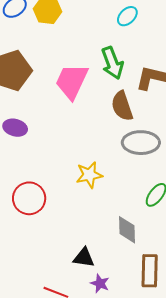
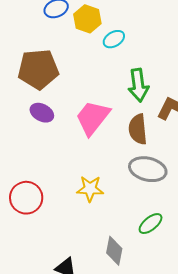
cyan ellipse: (127, 16) -> (114, 39), moved
pink trapezoid: (72, 81) -> (93, 118), moved
purple ellipse: (15, 128) -> (42, 113), moved

